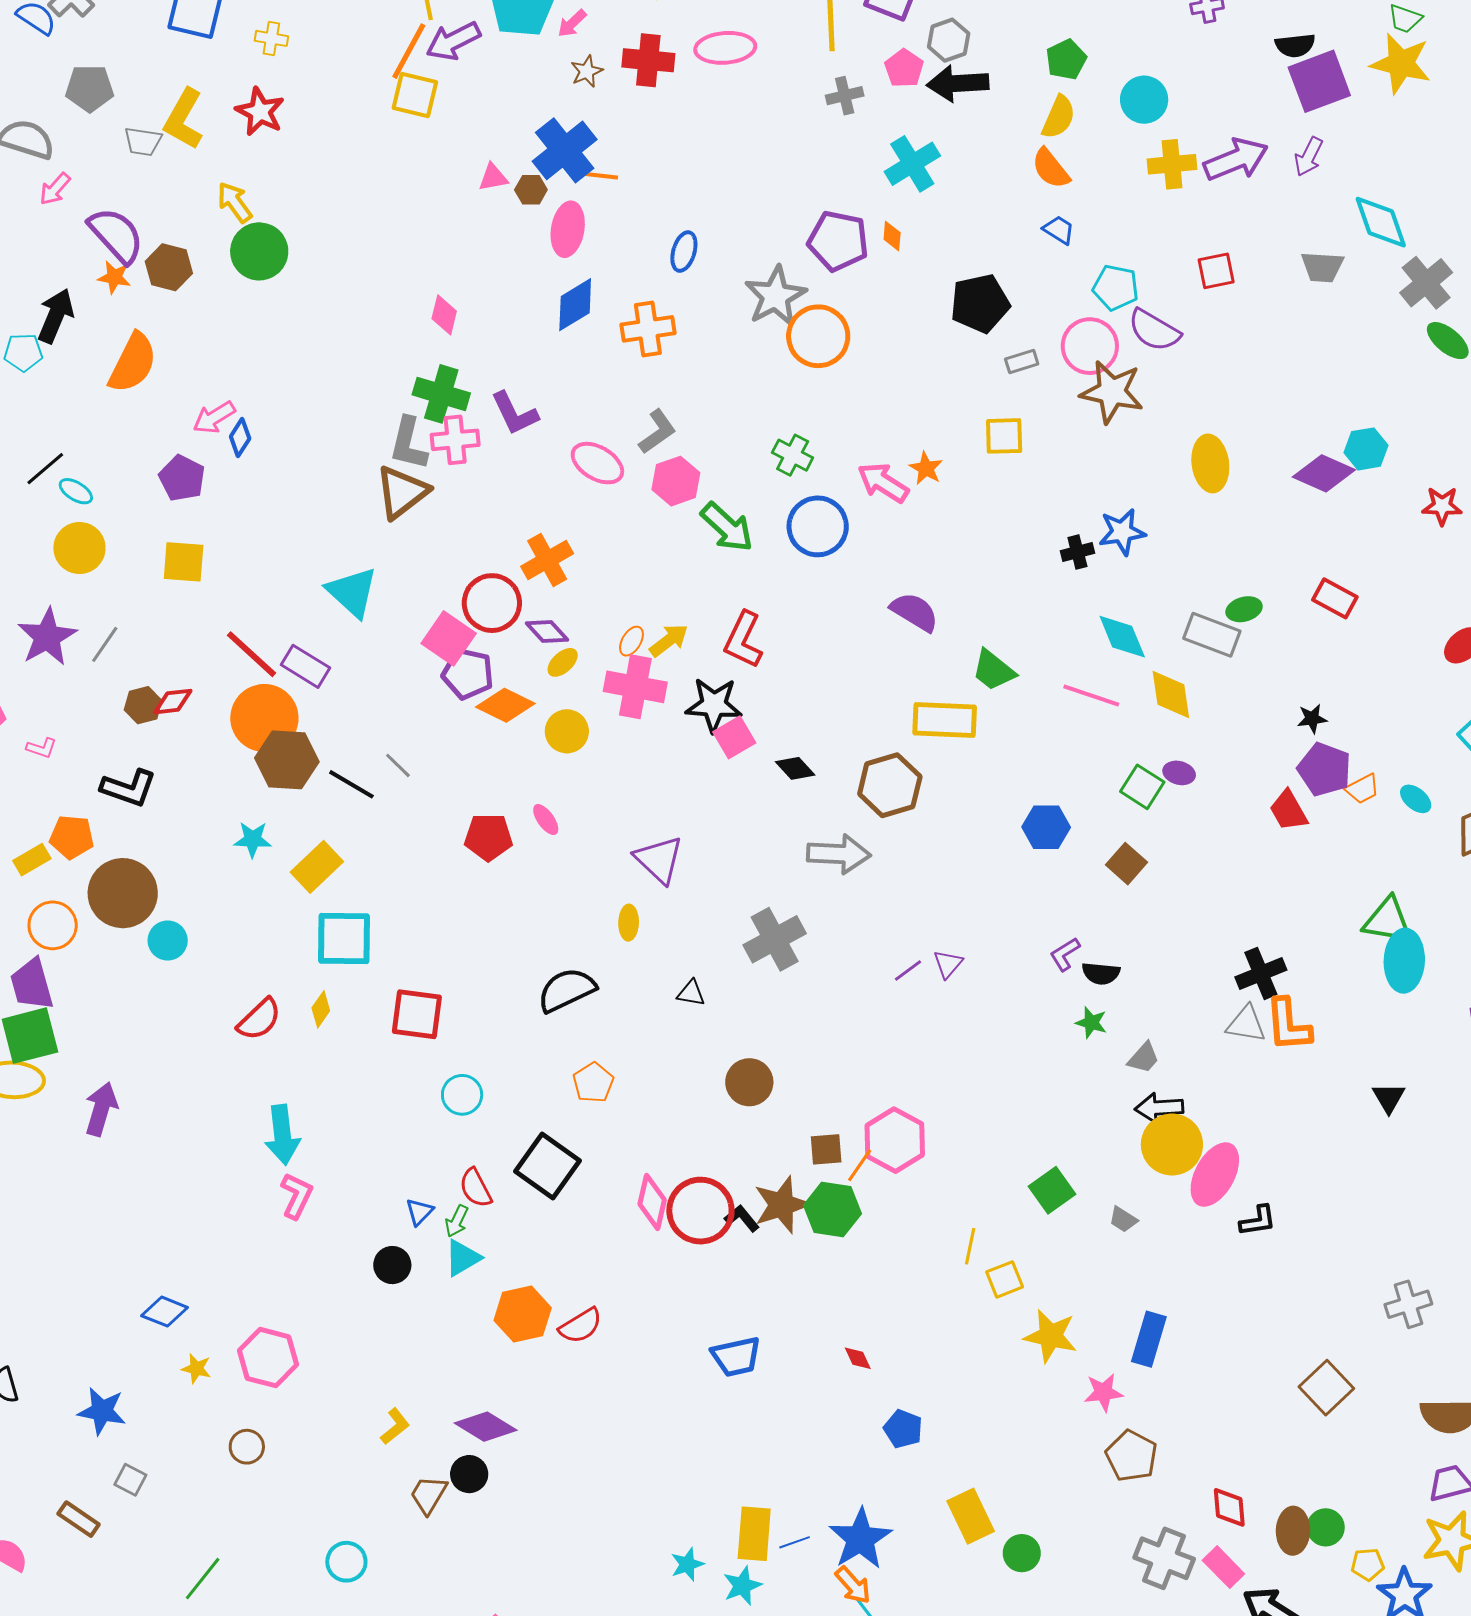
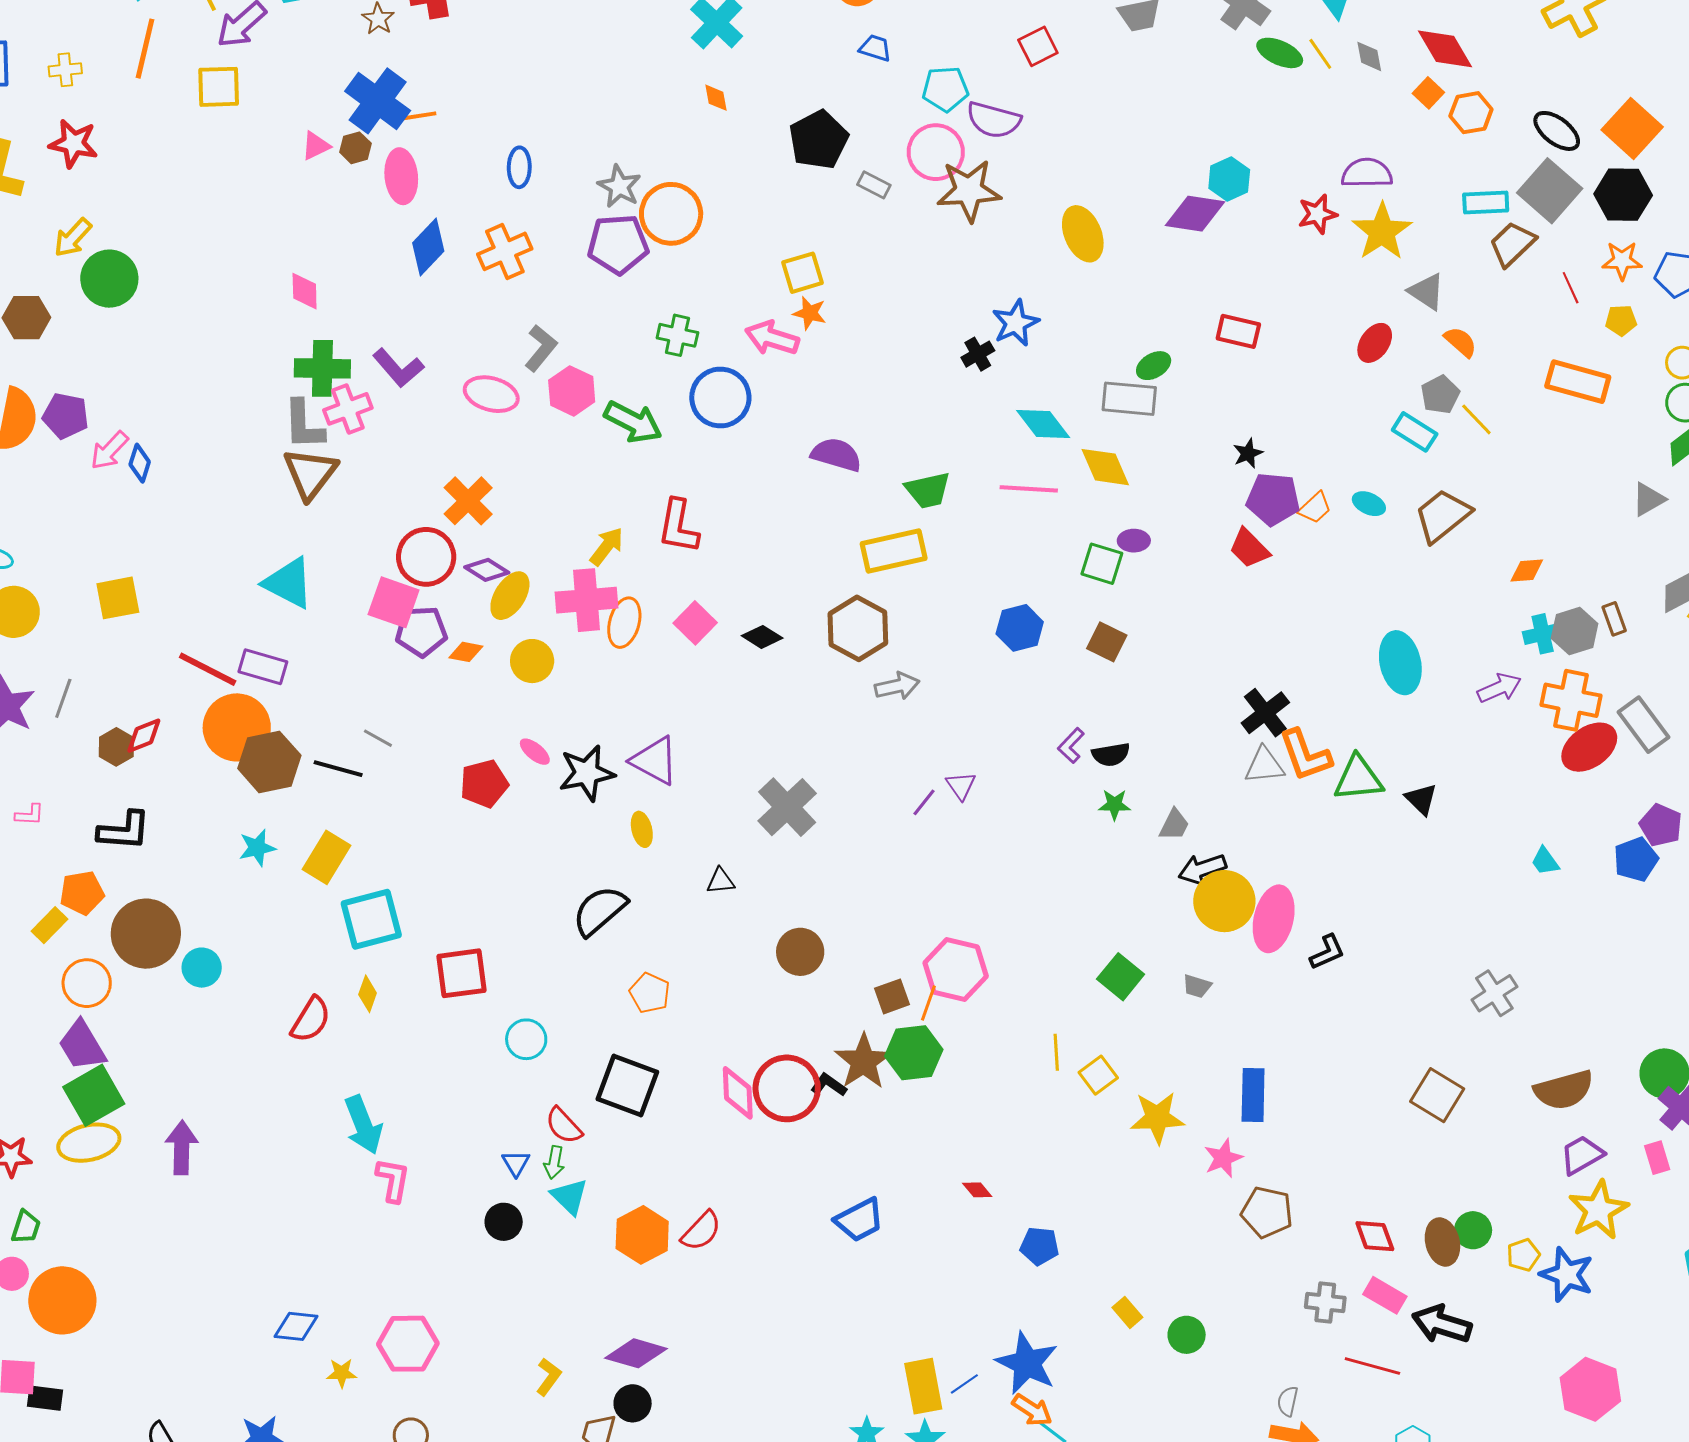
orange line: (409, 51) -> (145, 49), moved
yellow arrow: (235, 202) -> (73, 238), turned -87
purple pentagon: (838, 241) -> (618, 244), moved
gray star: (775, 296) -> (619, 186), size x0.7
gray rectangle: (1022, 361) -> (874, 185), turned 60
yellow square: (1004, 436) -> (802, 273), moved
purple pentagon: (182, 478) -> (66, 416), moved
orange ellipse: (631, 641) -> (624, 623), moved, size x1.6
yellow ellipse: (563, 662) -> (510, 596), size x1.5
green trapezoid: (994, 670) -> (928, 490), turned -36
orange diamond: (505, 705) -> (466, 652), size x0.6
black star: (714, 705) -> (587, 773), moved
gray arrow: (839, 854) -> (897, 686), moved, size x0.7
green triangle: (1388, 920) -> (1358, 778), moved
cyan triangle: (463, 1258) -> (570, 1197), turned -30
yellow rectangle: (971, 1516) -> (1127, 1312), size x0.6
gray cross: (1164, 1558) -> (1325, 1302), size x0.7

